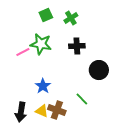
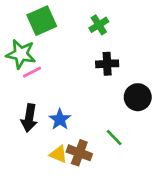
green square: (46, 15) -> (42, 21), moved, size x1.5
green star: (41, 44) -> (21, 54), moved
black arrow: (21, 112) -> (29, 118), moved

